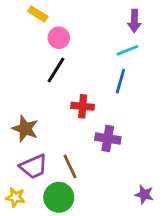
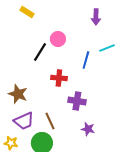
pink circle: (59, 38) -> (58, 39), moved
cyan line: (127, 50) -> (107, 48), moved
purple star: (144, 195) -> (88, 129), moved

